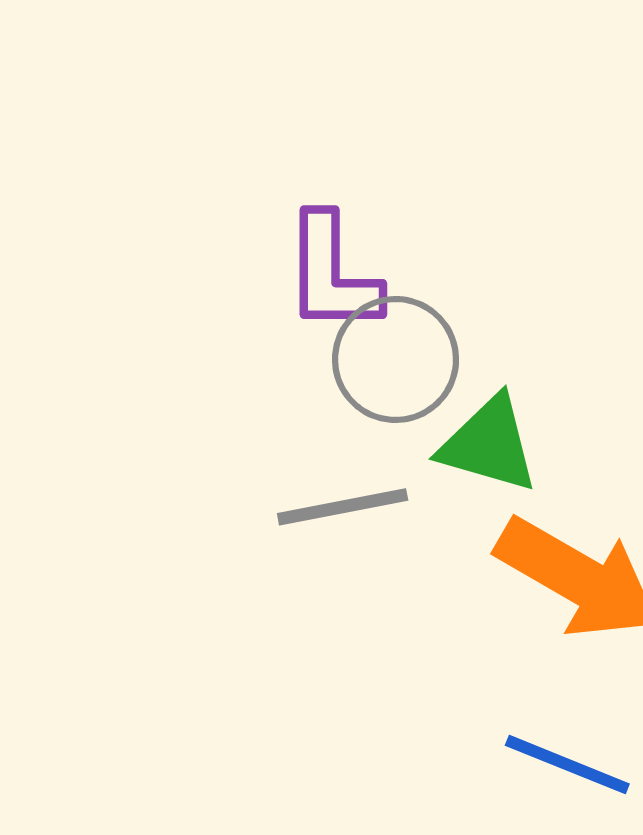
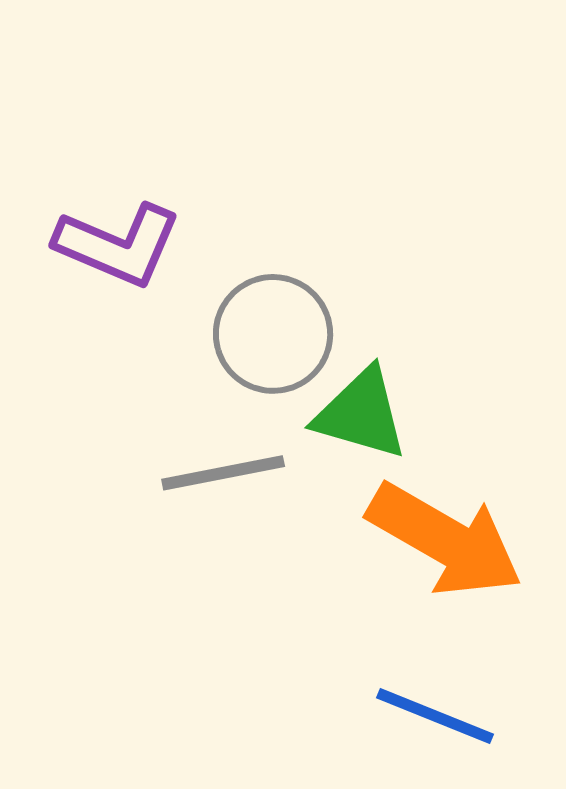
purple L-shape: (332, 274) -> (118, 245), moved, turned -67

